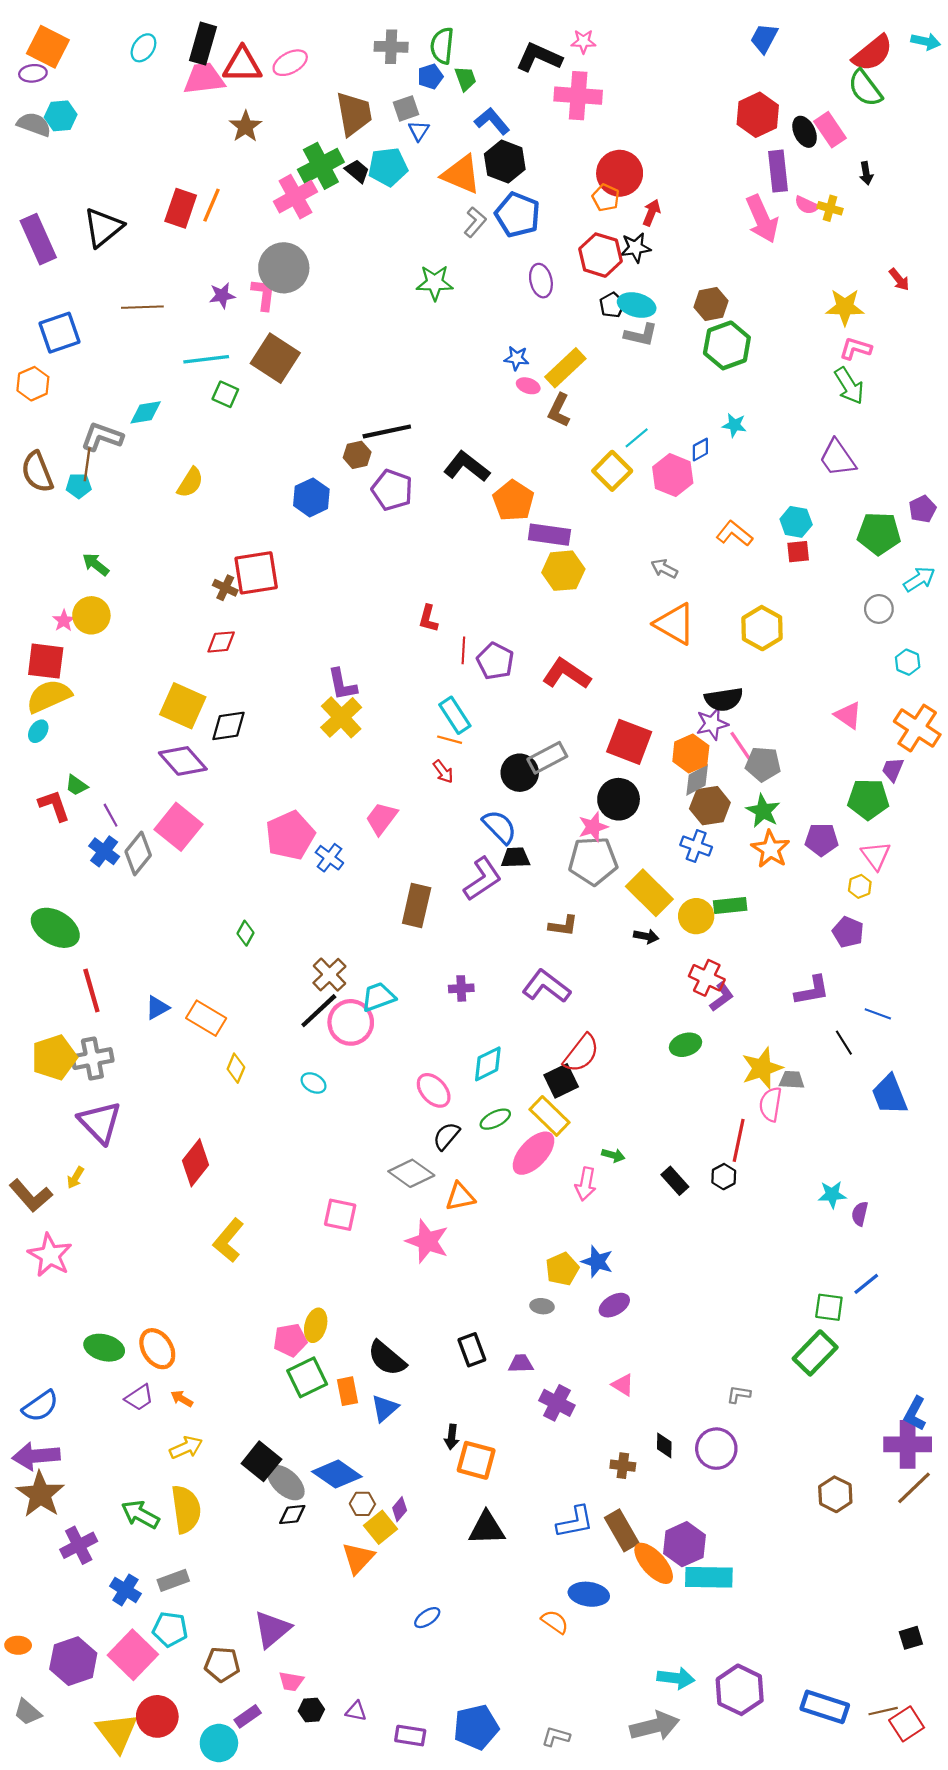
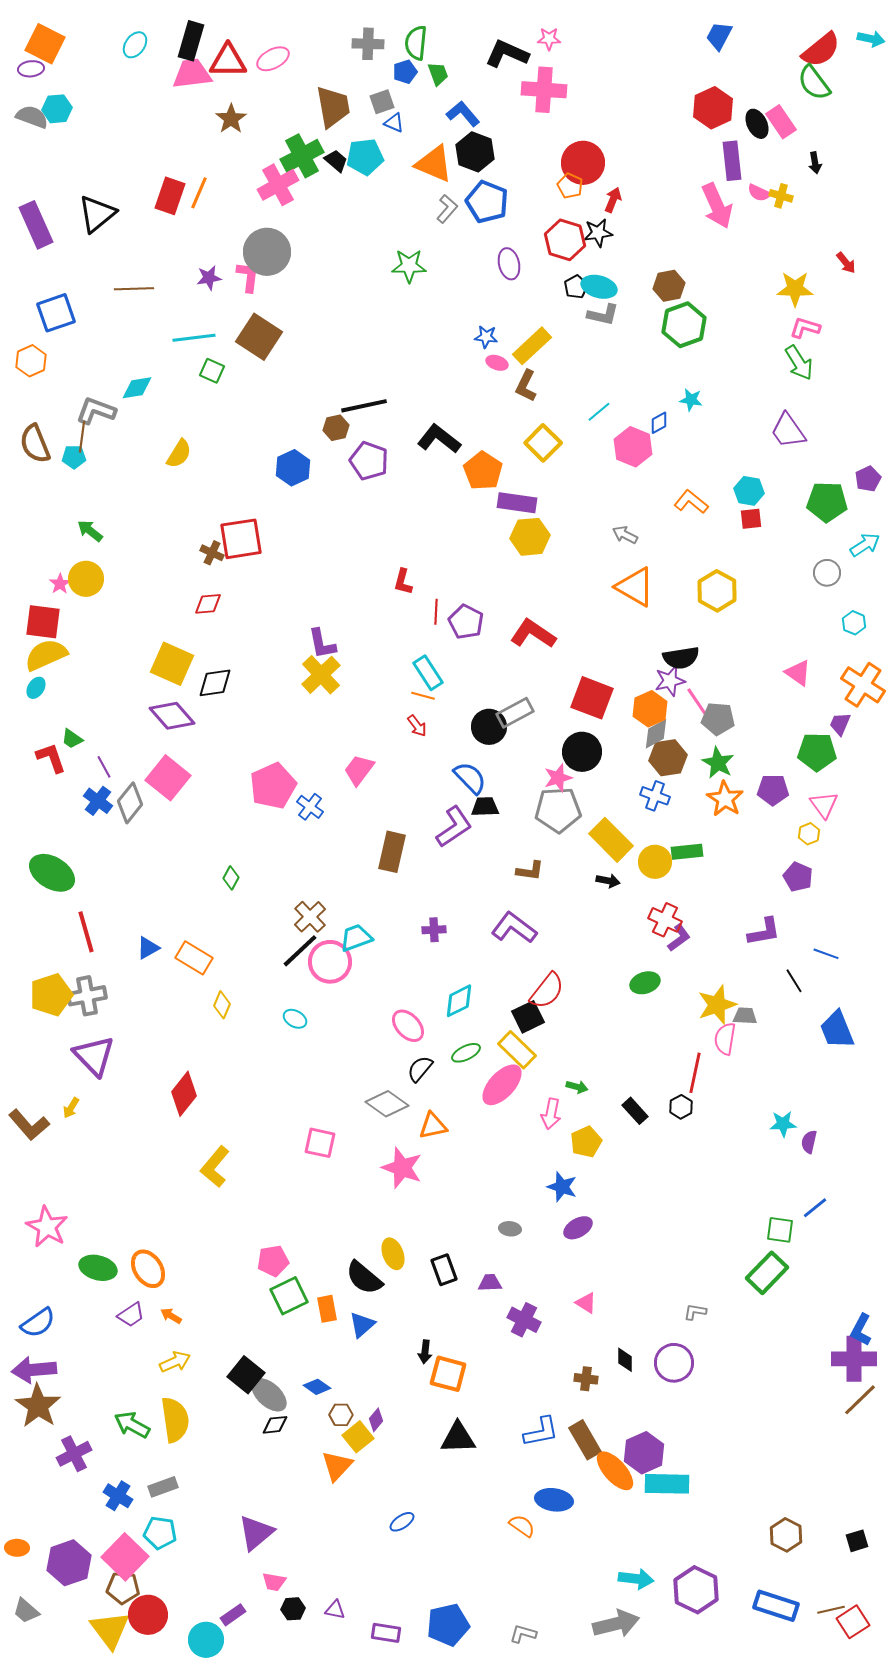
blue triangle: (419, 131) -> (394, 123), turned -40
yellow square: (612, 471) -> (543, 443), moved
pink star: (50, 1255) -> (47, 1227), moved
yellow pentagon: (562, 1269) -> (586, 1142), moved
yellow ellipse: (316, 1325) -> (393, 1254), moved, turned -36
blue diamond: (337, 1474) -> (317, 1387), size x0.6
brown hexagon: (835, 1494) -> (786, 1535), moved
brown pentagon: (222, 1664) -> (123, 1588), moved

